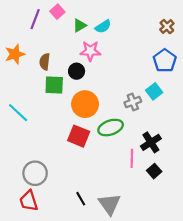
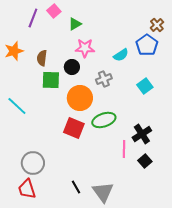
cyan semicircle: (103, 27) -> (121, 55), moved
blue pentagon: (165, 61) -> (147, 45), moved
gray cross: (133, 102) -> (104, 79), moved

